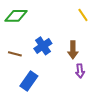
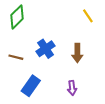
green diamond: (16, 16) -> (17, 17), turned -45
purple arrow: (80, 71) -> (72, 88), moved

